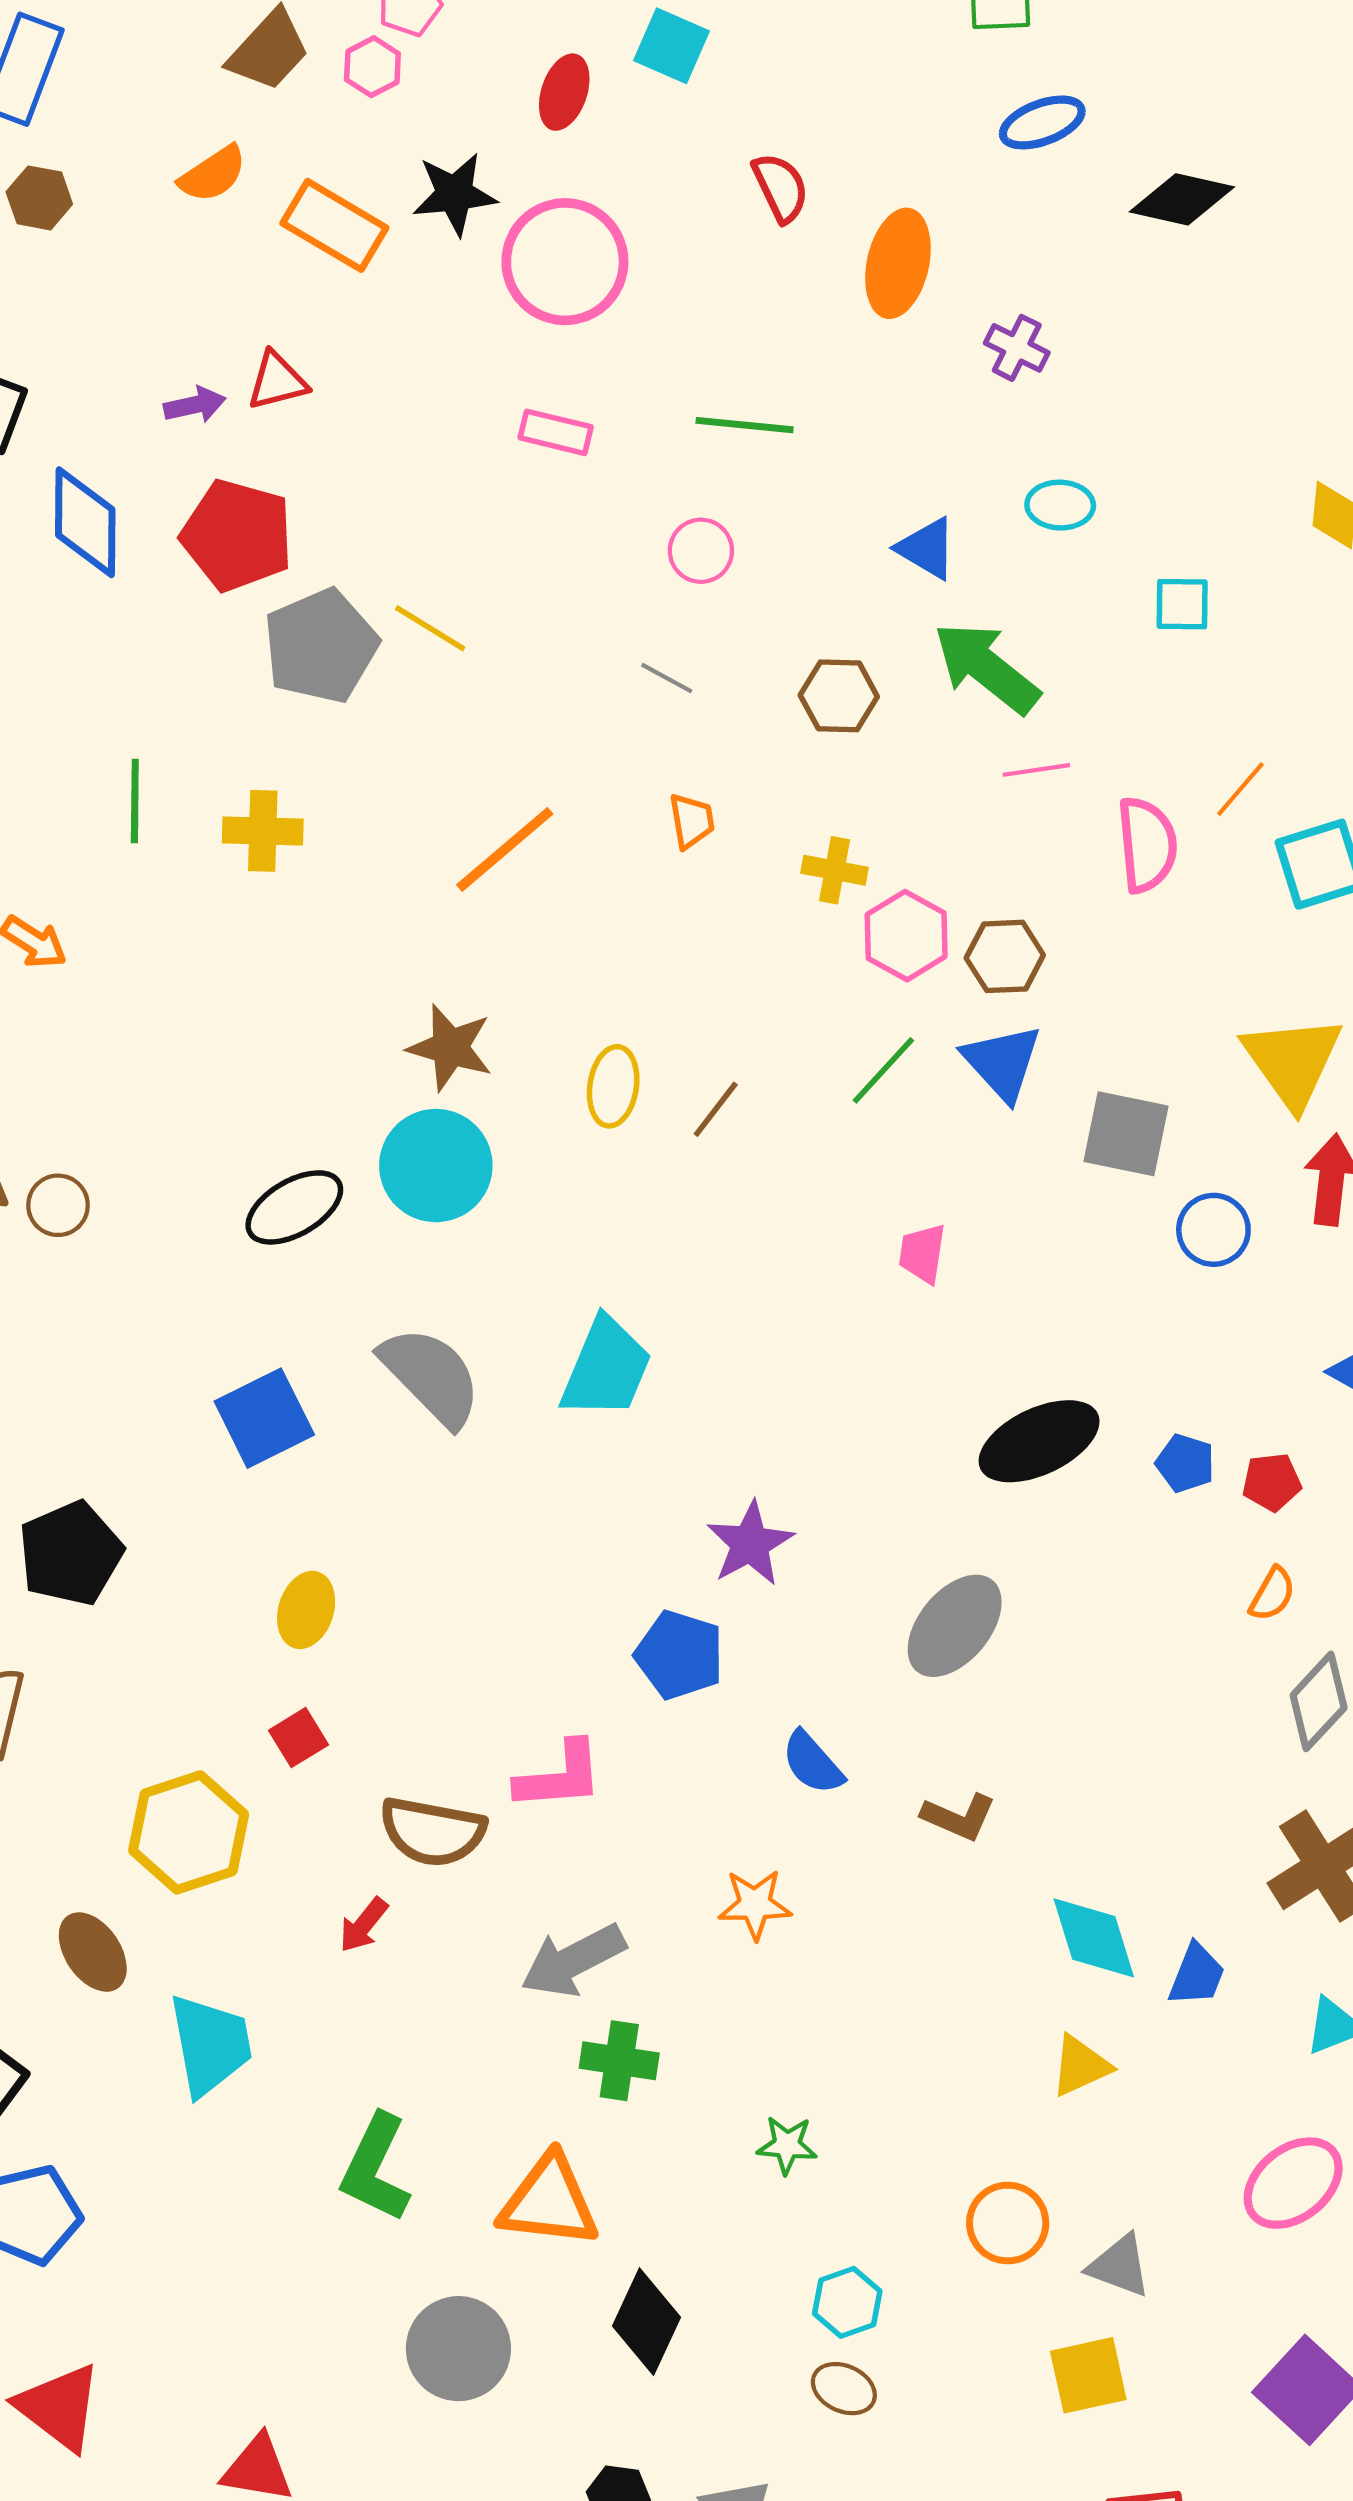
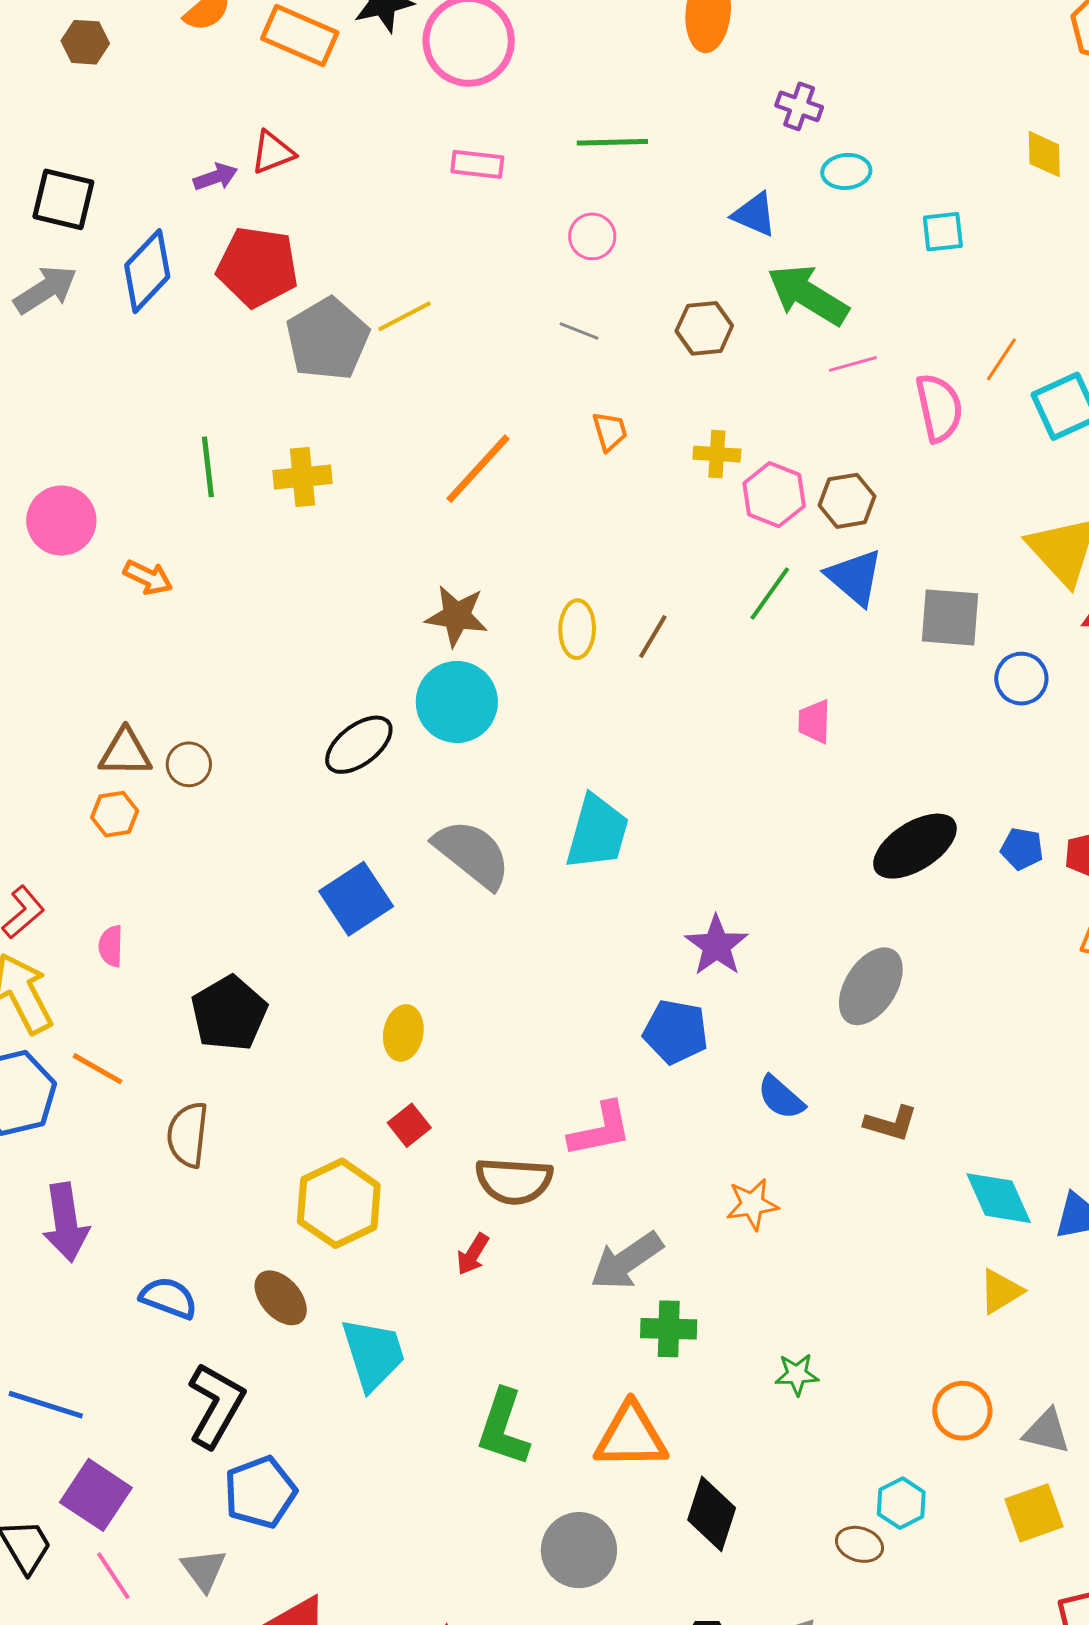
purple cross: (1017, 348) -> (799, 106), moved
blue diamond: (85, 522) -> (147, 271), turned 50
yellow line: (430, 628) -> (405, 316), turned -52
cyan hexagon: (847, 2302) -> (901, 1503), moved

